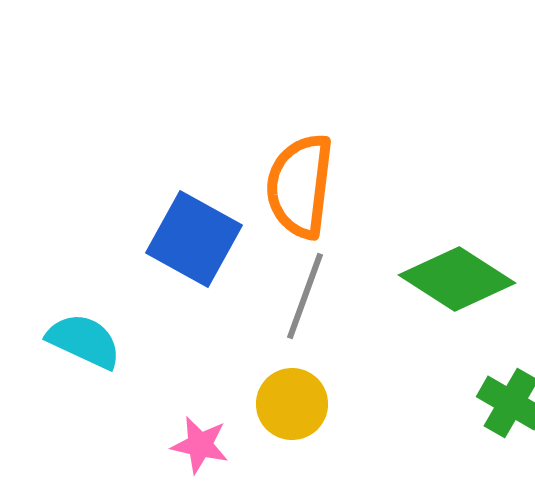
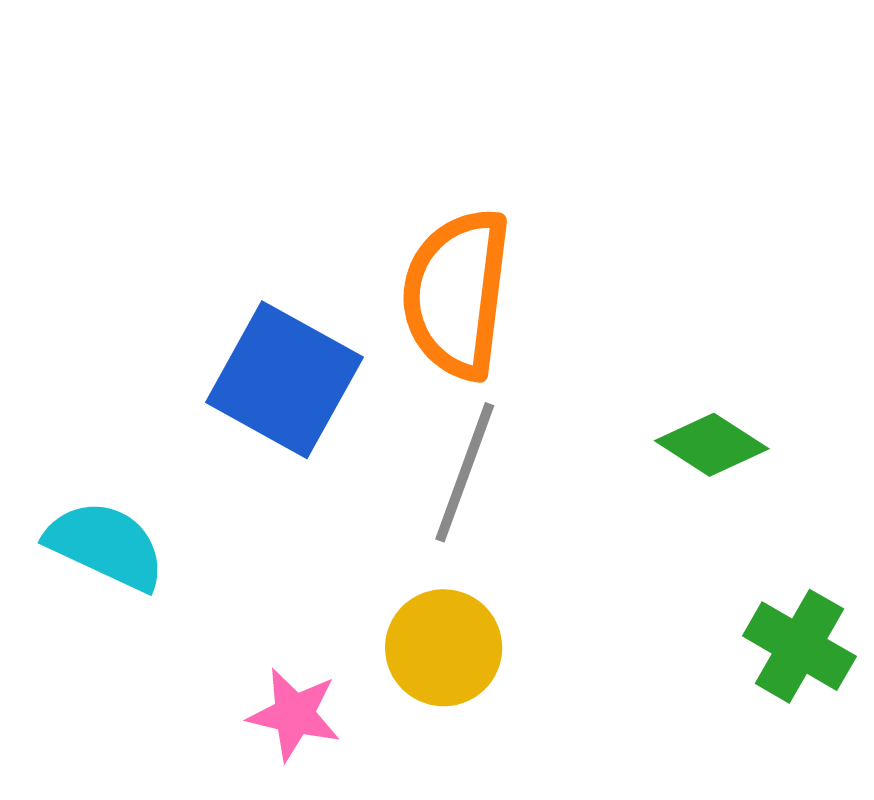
green diamond: (457, 279) -> (712, 445), size x0.6

